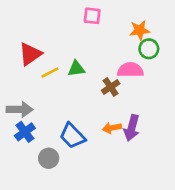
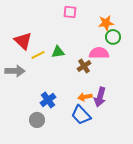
red triangle: (30, 54) -> (23, 41), turned -42
gray arrow: (20, 109) -> (15, 71), moved
blue cross: (25, 132) -> (48, 100), moved
blue trapezoid: (72, 136) -> (81, 115), moved

